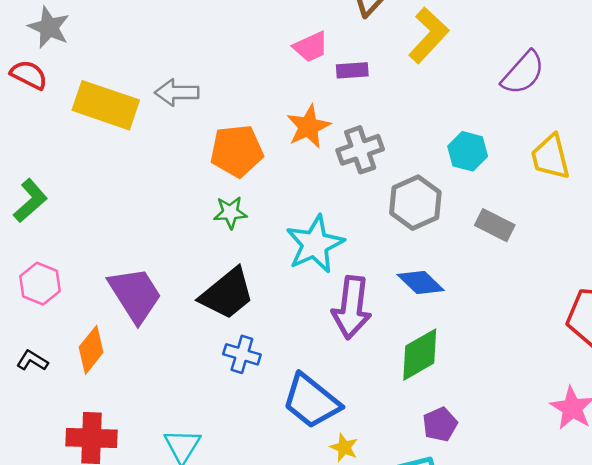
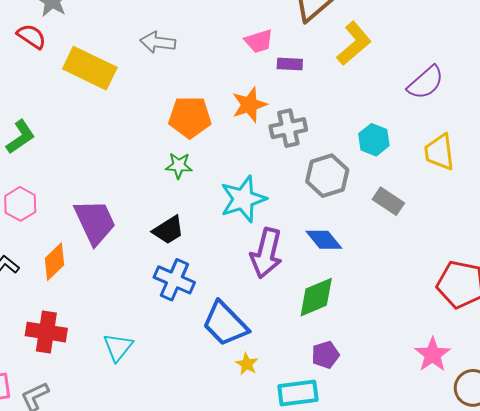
gray arrow: (177, 92) -> (158, 42), moved
black trapezoid: (227, 294) -> (168, 230), size x0.7
blue cross: (242, 354) -> (174, 280), size x1.4

